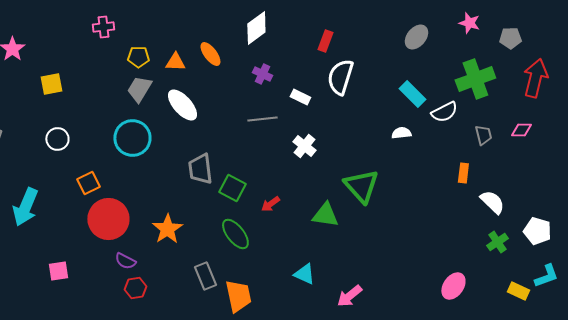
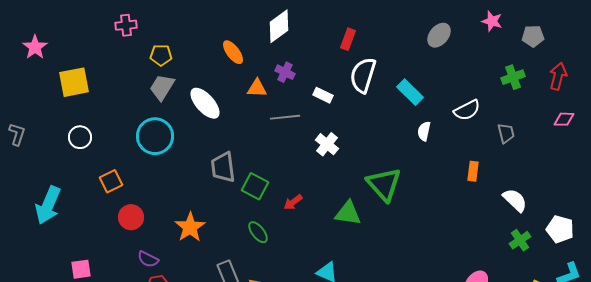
orange triangle: (175, 62) -> (257, 88), moved
red arrow: (535, 78) -> (558, 76), size x0.7
green cross: (475, 79) -> (513, 77), moved, size x0.6
yellow square: (51, 84) -> (74, 82), size x1.4
cyan rectangle: (412, 94) -> (410, 92), moved
pink diamond: (521, 130) -> (564, 119), moved
white semicircle: (401, 133) -> (424, 131), turned -72
orange rectangle: (463, 173) -> (473, 171), moved
red circle: (108, 219) -> (131, 217), size x0.6
green ellipse: (235, 234) -> (258, 232), size x0.7

